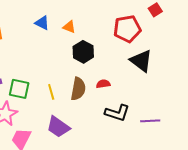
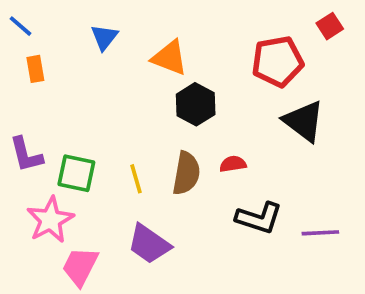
blue triangle: (42, 23) -> (104, 37), moved, turned 42
orange triangle: (69, 27) -> (170, 58), size x1.5

